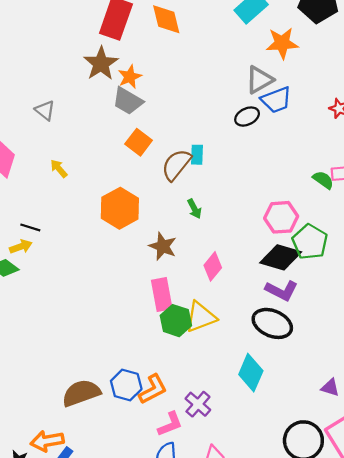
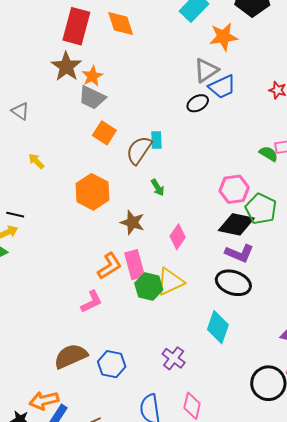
blue hexagon: (126, 385) -> (112, 364), moved
orange L-shape: (153, 389) -> (110, 266), moved
pink L-shape: (170, 424) -> (91, 302), moved

